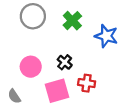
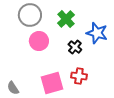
black cross: (65, 62) -> (75, 47), moved
pink circle: (31, 67) -> (39, 41), moved

